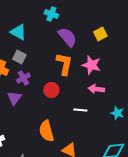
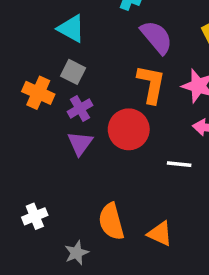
red circle: (51, 90) -> (129, 129), size x1.5
purple triangle: (14, 98) -> (80, 143), moved
orange semicircle: (46, 131) -> (111, 221), moved

